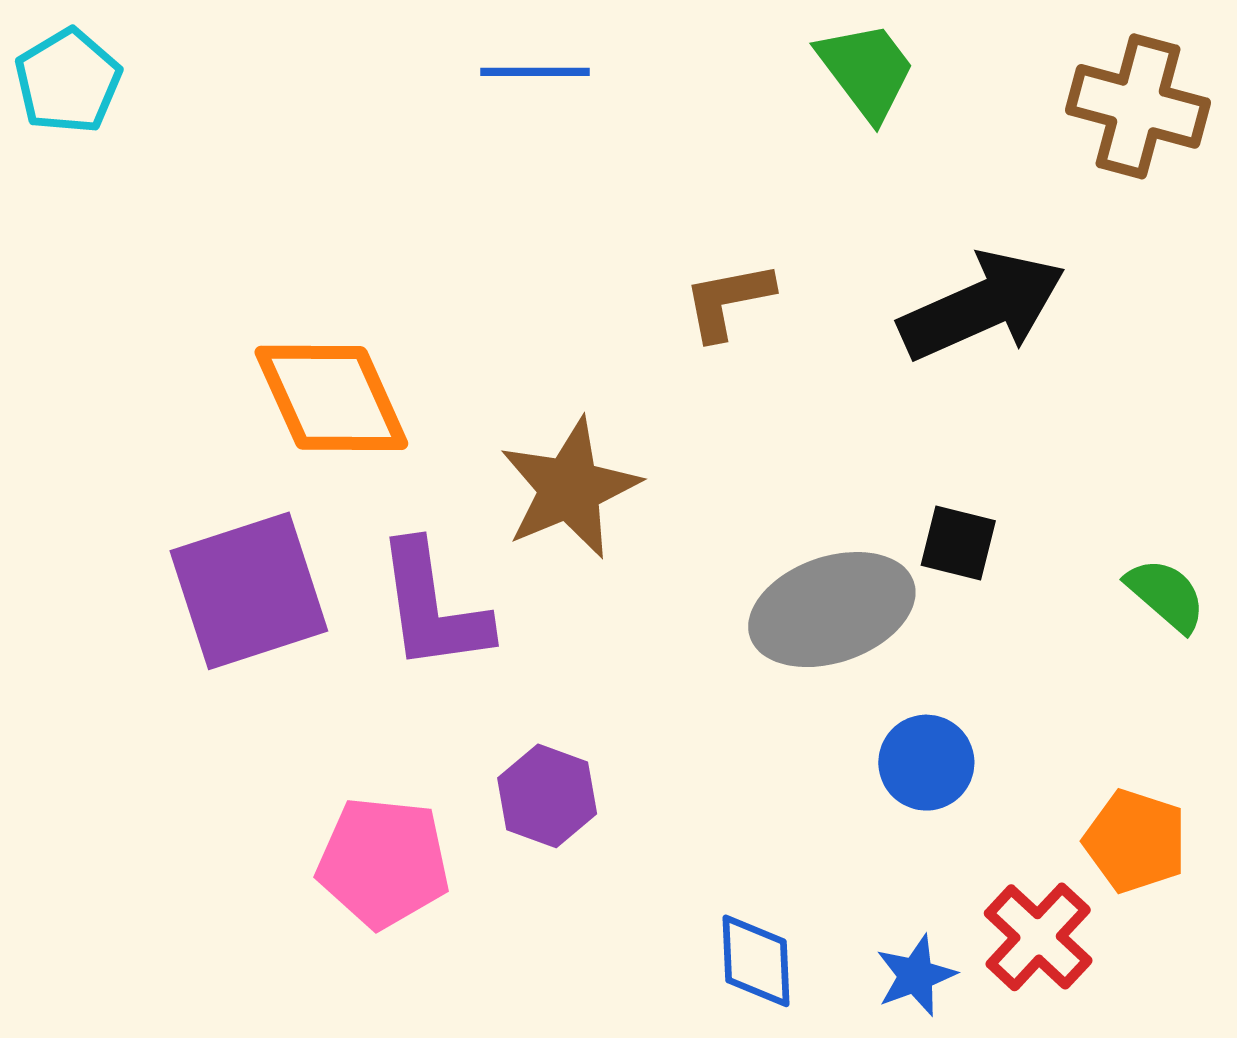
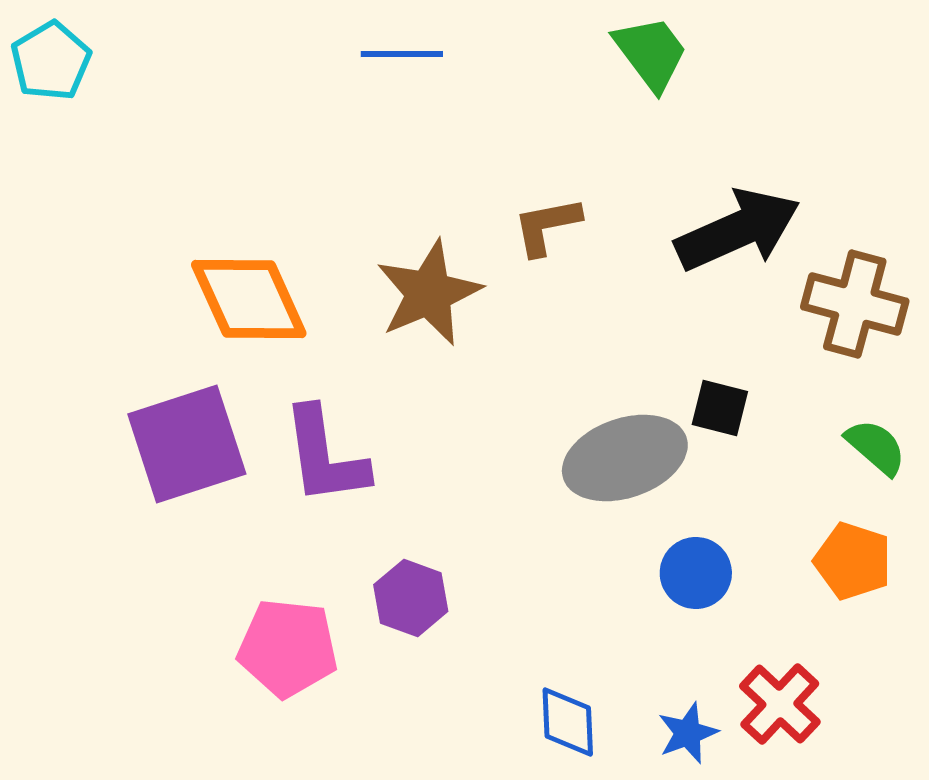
brown cross: (1138, 106) -> (855, 304), moved
brown star: (570, 488) -> (429, 293), moved
orange pentagon: (1135, 841) -> (853, 561), moved

